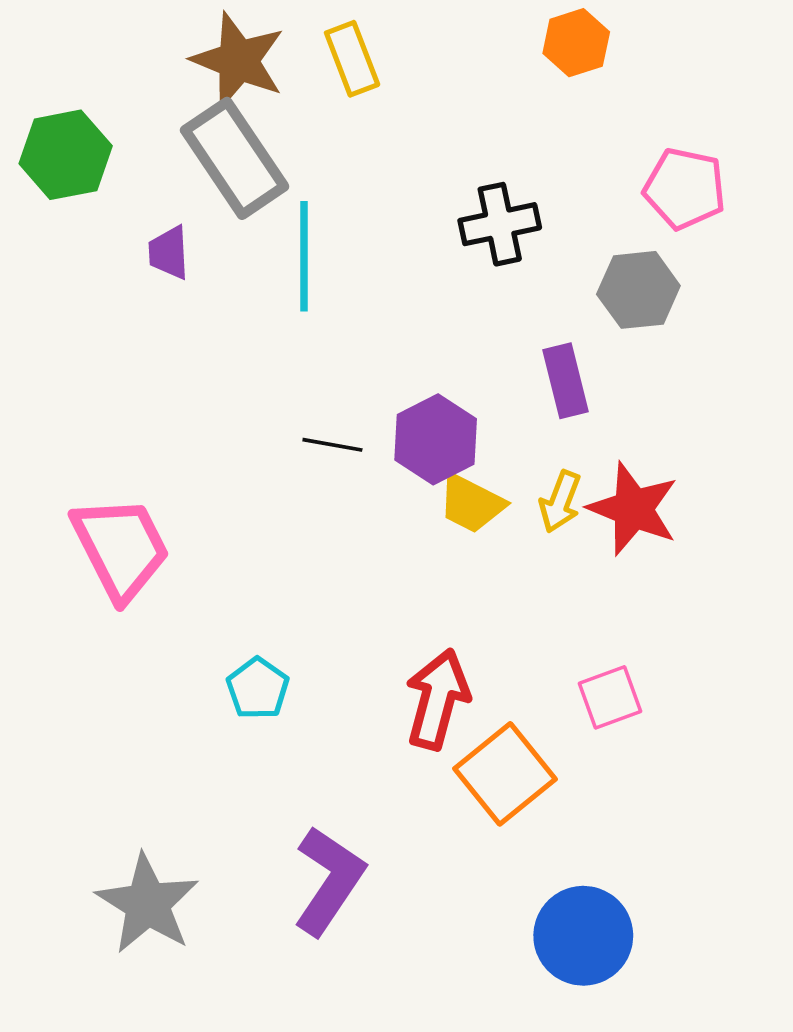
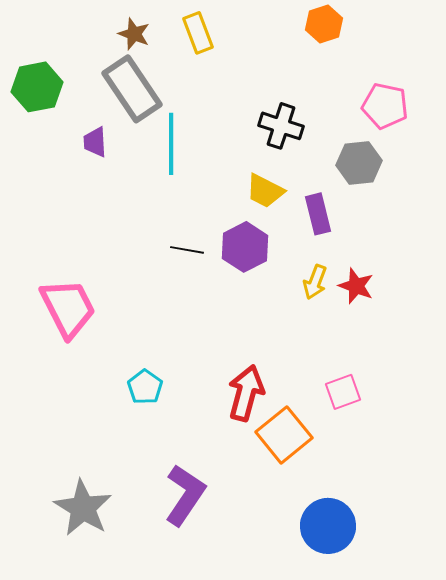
brown star: (238, 60) -> (134, 34), size x0.6
black cross: (500, 224) -> (281, 126), turned 30
yellow trapezoid: (471, 503) -> (265, 191), moved
red star: (633, 509) -> (356, 286), size x0.7

